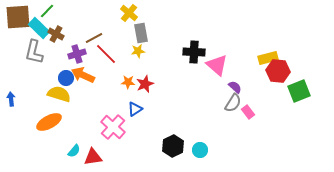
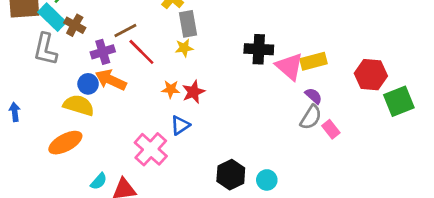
yellow rectangle: (268, 58) -> (314, 61), moved

